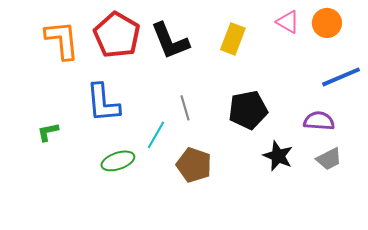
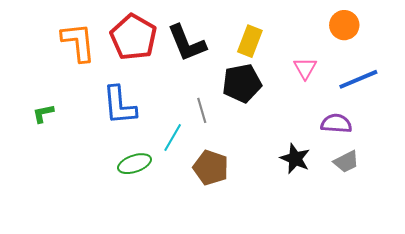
pink triangle: (288, 22) -> (305, 68), moved, turned 30
black pentagon: (248, 110) -> (242, 83), moved
green L-shape: (48, 132) -> (43, 113), moved

